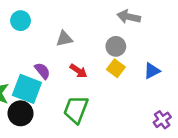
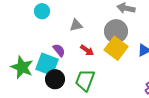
gray circle: (116, 46) -> (116, 31), size x1.5
yellow square: (116, 68) -> (116, 48), size x1.6
black circle: (21, 113) -> (55, 79), moved

